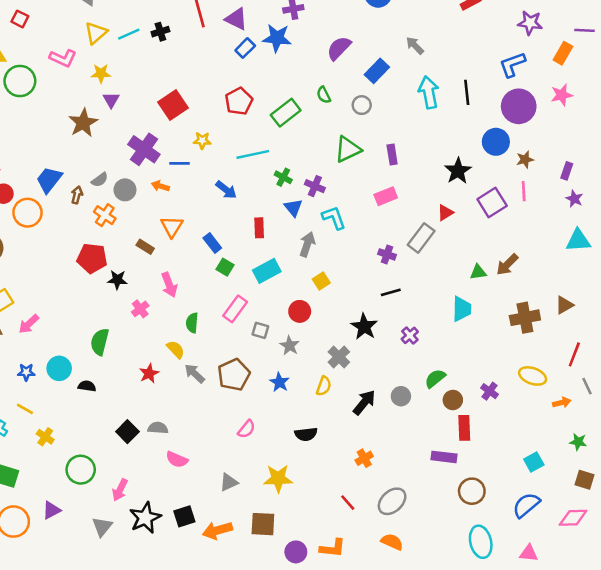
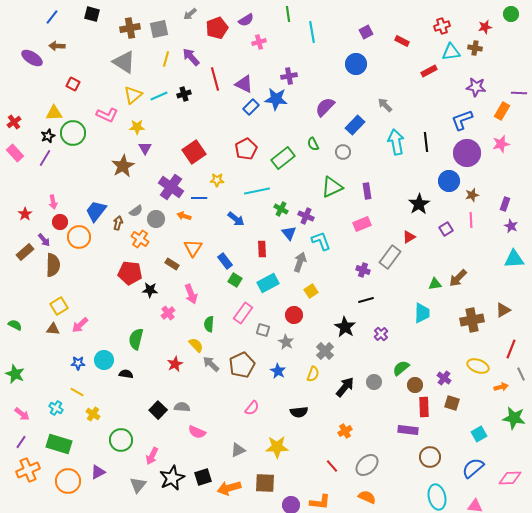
purple square: (492, 203) -> (446, 229), size x0.6
green star: (578, 442) -> (514, 418), size x1.6
brown square: (584, 480) -> (452, 403), moved

